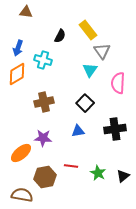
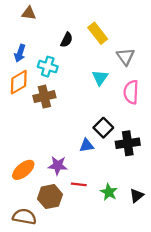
gray triangle: (102, 51) -> (126, 57), moved
brown cross: (44, 102) -> (44, 97), moved
black square: (85, 103) -> (103, 128), moved
purple star: (43, 138) -> (58, 165), moved

